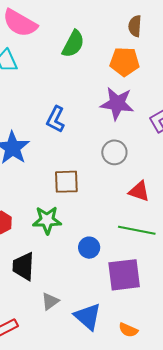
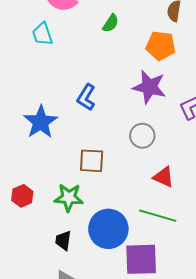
green semicircle: (73, 44) -> (111, 23), size x0.7
blue circle: (89, 248) -> (108, 229), size x1.8
black trapezoid: (23, 266) -> (63, 240), moved, size x0.7

